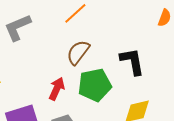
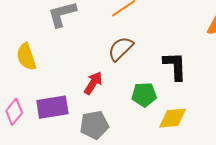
green pentagon: (95, 85) -> (144, 95), moved, size x0.7

